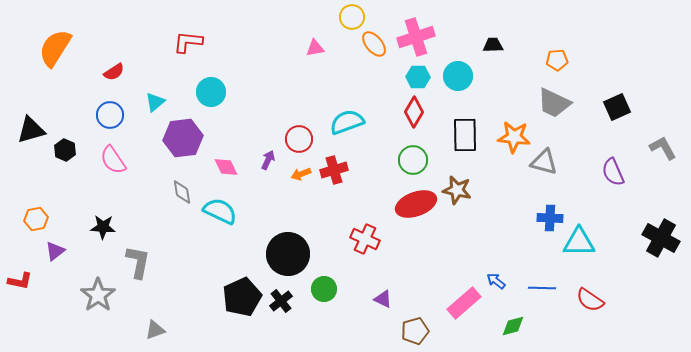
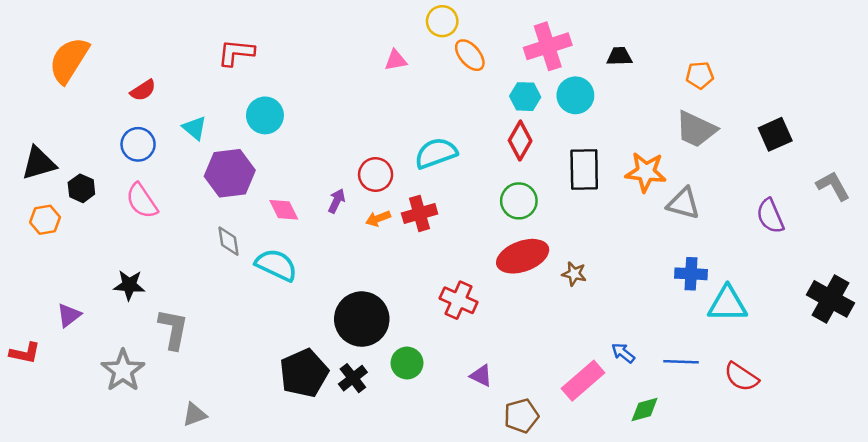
pink cross: (416, 37) -> (548, 46), moved
cyan triangle: (155, 102) -> (195, 128), turned -40
brown star: (457, 190) -> (574, 274), moved, size x0.7
orange hexagon: (36, 219) -> (45, 220), moved

